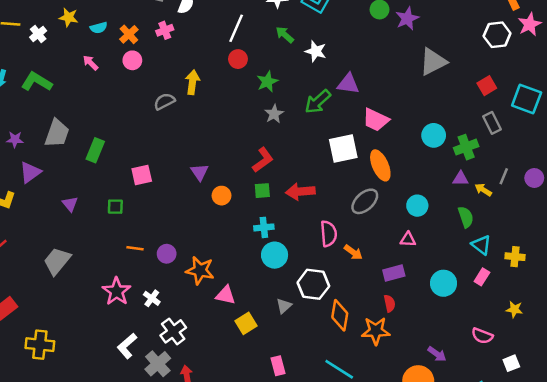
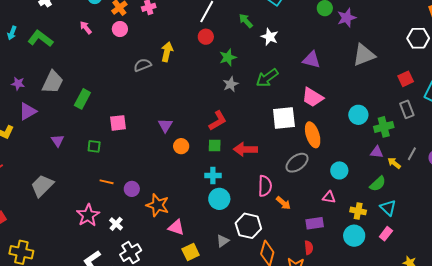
purple triangle: (348, 84) -> (311, 60), moved
green semicircle: (466, 217) -> (378, 184), turned 60
yellow cross: (515, 257) -> (358, 211), moved

